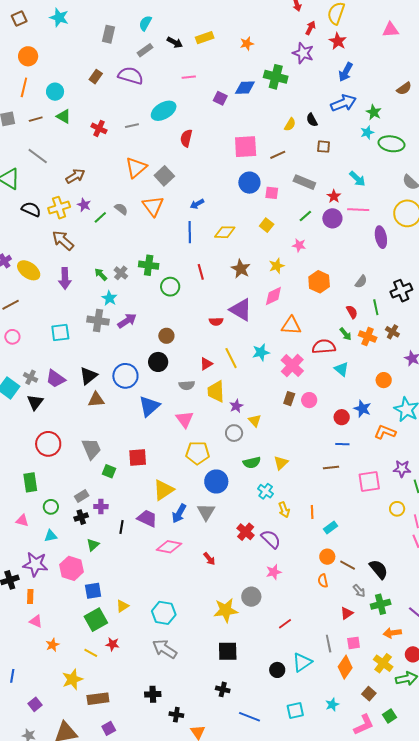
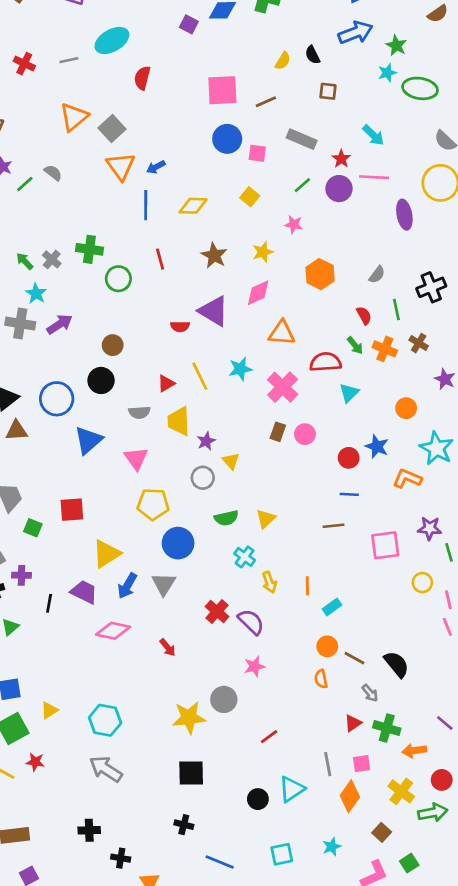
orange triangle: (153, 206) -> (121, 166), moved
cyan triangle: (341, 369) -> (349, 393), turned 35
green cross: (381, 604) -> (387, 728), moved, turned 30

